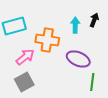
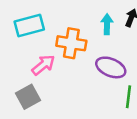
gray square: (24, 82) -> (28, 97), moved

